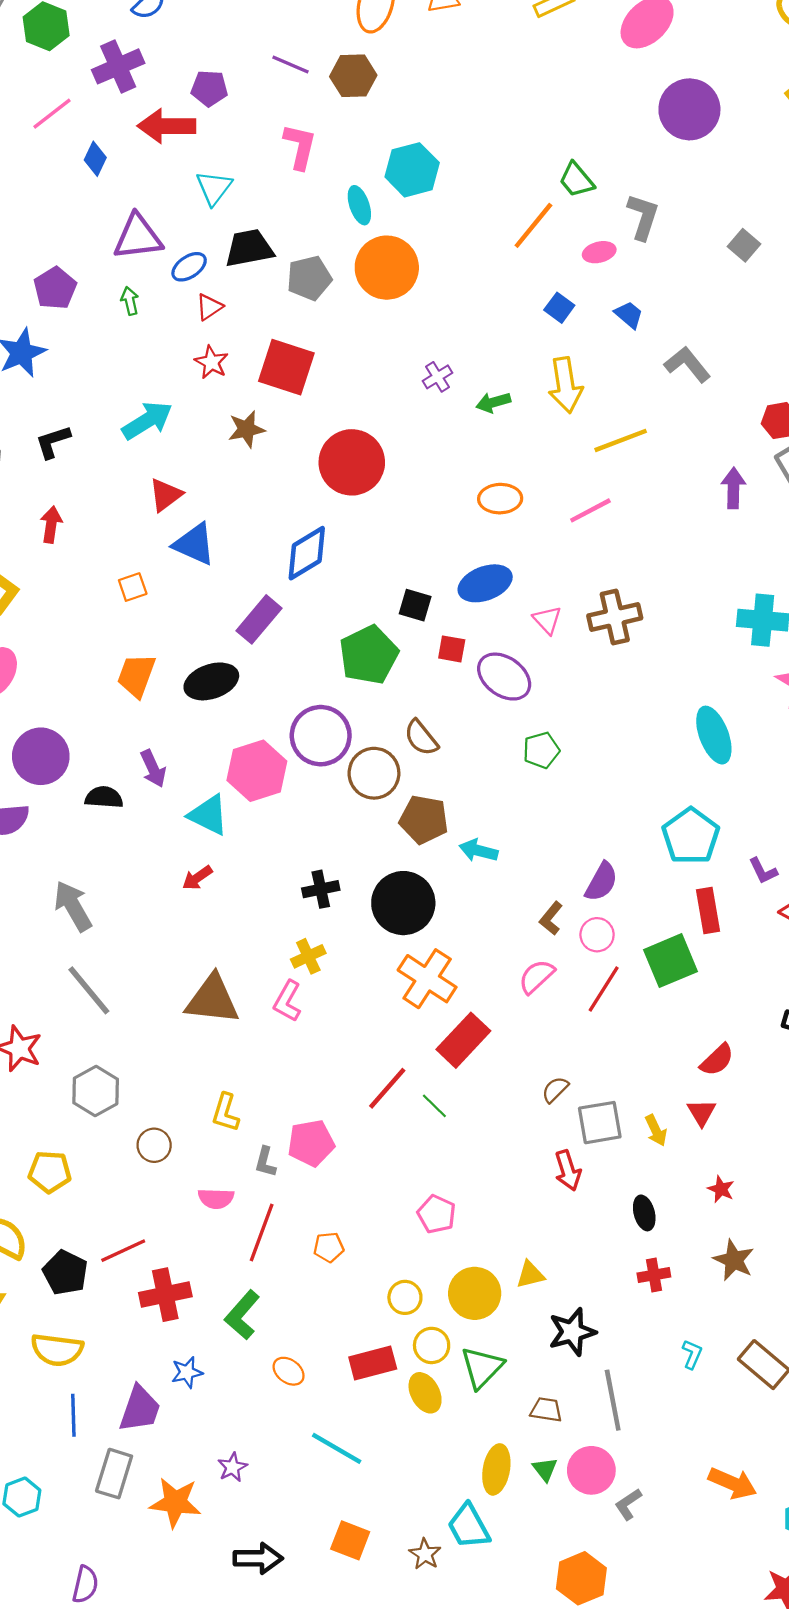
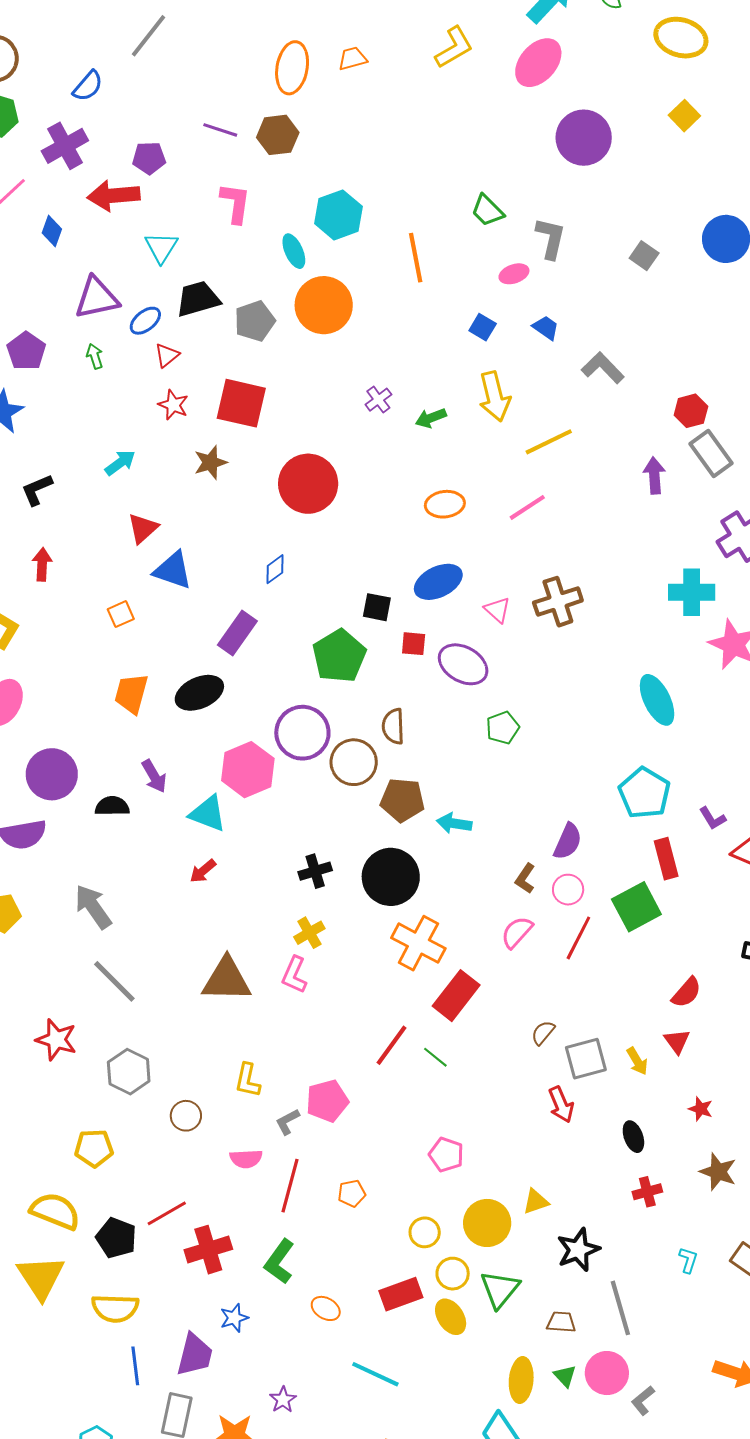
orange line: (533, 225) -> (416, 258), moved, turned -45
cyan arrow: (147, 421) -> (120, 463), size x0.7
blue diamond: (307, 553) -> (275, 569), size x0.6
brown semicircle: (421, 738) -> (393, 726), turned 42
gray L-shape: (265, 1162) -> (288, 1122), turned 52

